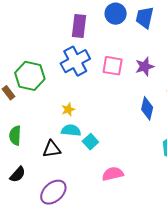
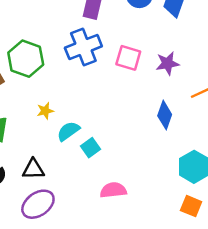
yellow star: (68, 109) -> (45, 111), moved
cyan semicircle: (71, 130) -> (68, 131), turned -48
black triangle: (52, 149) -> (33, 169), moved

